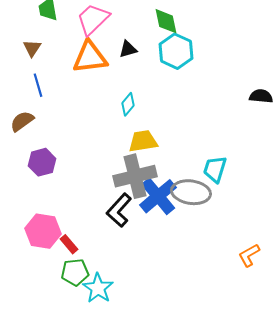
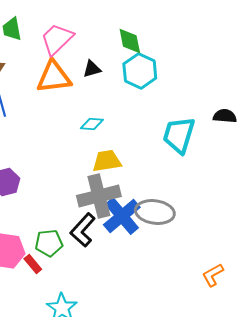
cyan diamond: (128, 104) -> (92, 124), turned 55
cyan trapezoid: (215, 169) -> (179, 135), moved, size x1.4
green pentagon: (75, 272) -> (49, 243), moved

